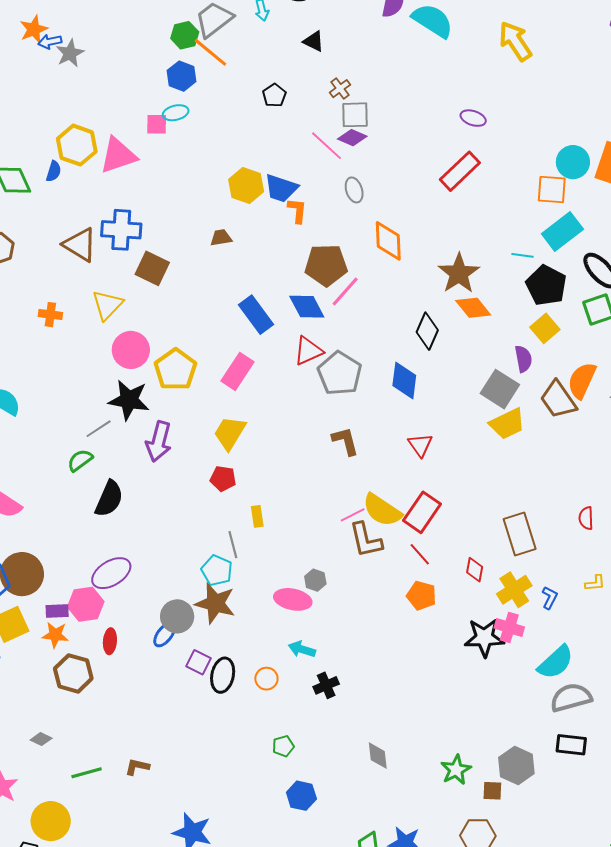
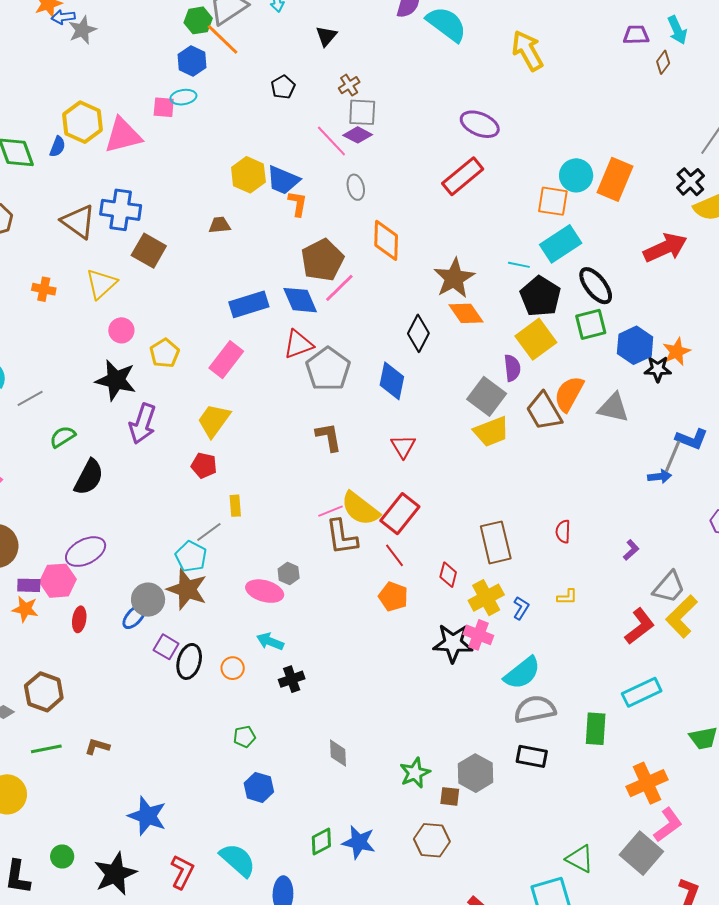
black triangle: (314, 41) -> (326, 36), turned 40
purple ellipse: (473, 118) -> (480, 124), size x1.5
brown pentagon: (326, 265) -> (322, 260), turned -30
blue rectangle: (256, 315) -> (249, 304), turned -75
yellow square: (545, 328) -> (536, 339), size x1.4
pink circle: (131, 350) -> (121, 330), size x0.7
yellow pentagon: (175, 370) -> (164, 353), size x0.7
gray line: (99, 429) -> (30, 398), moved
gray line: (233, 545) -> (209, 532), turned 64
brown hexagon: (73, 673) -> (44, 692), moved

